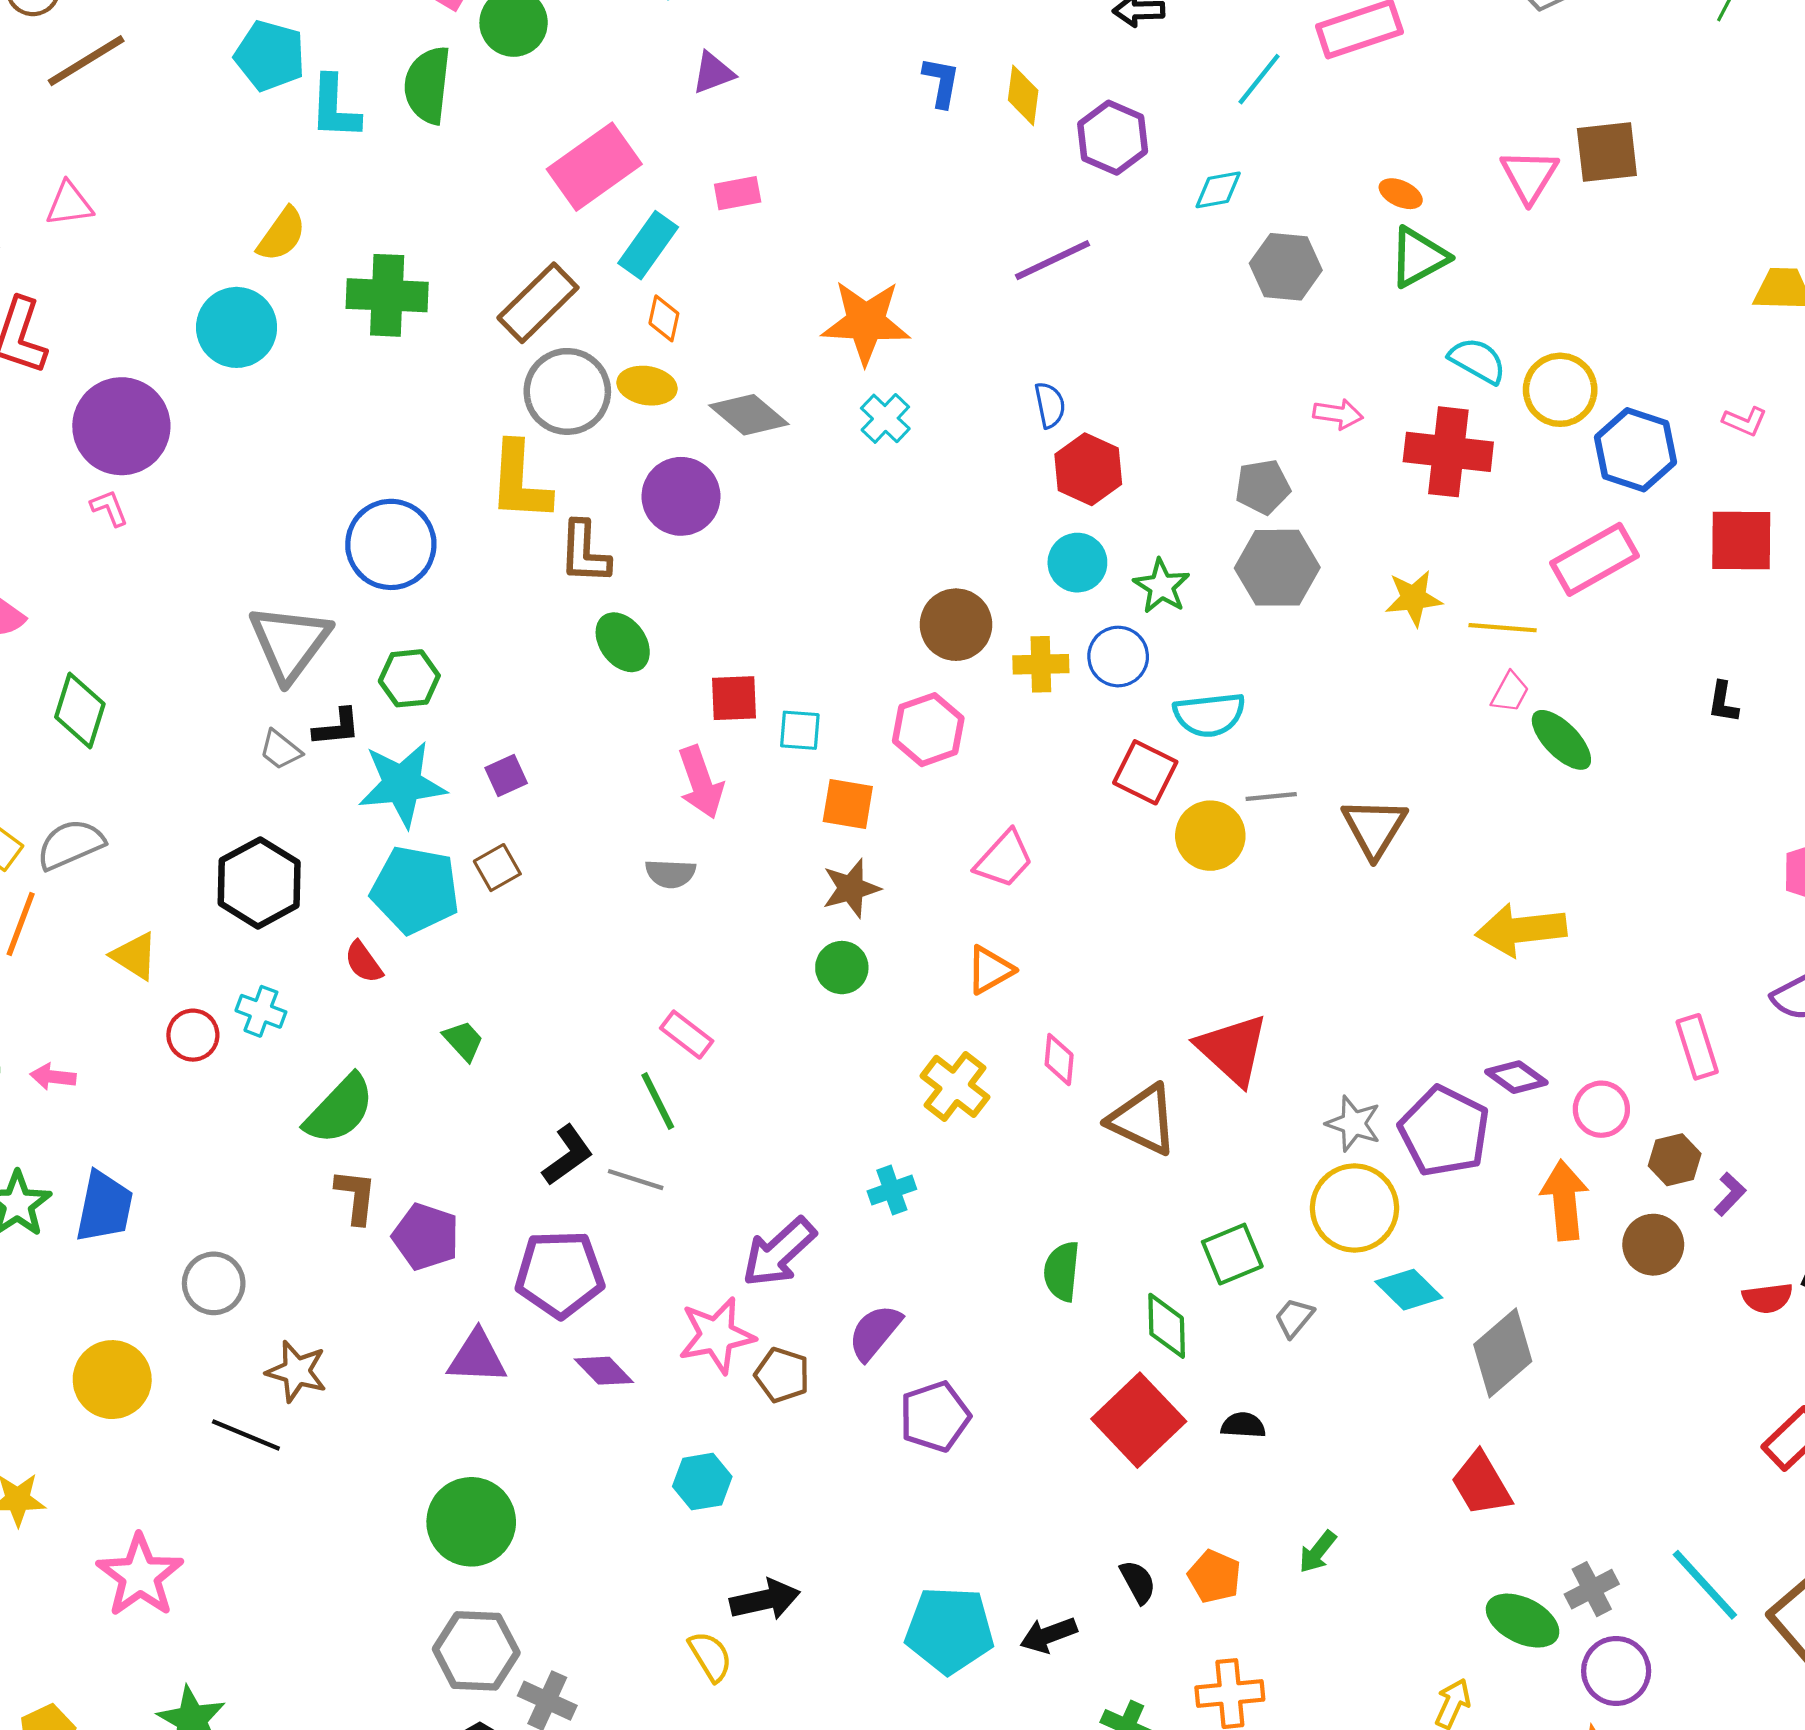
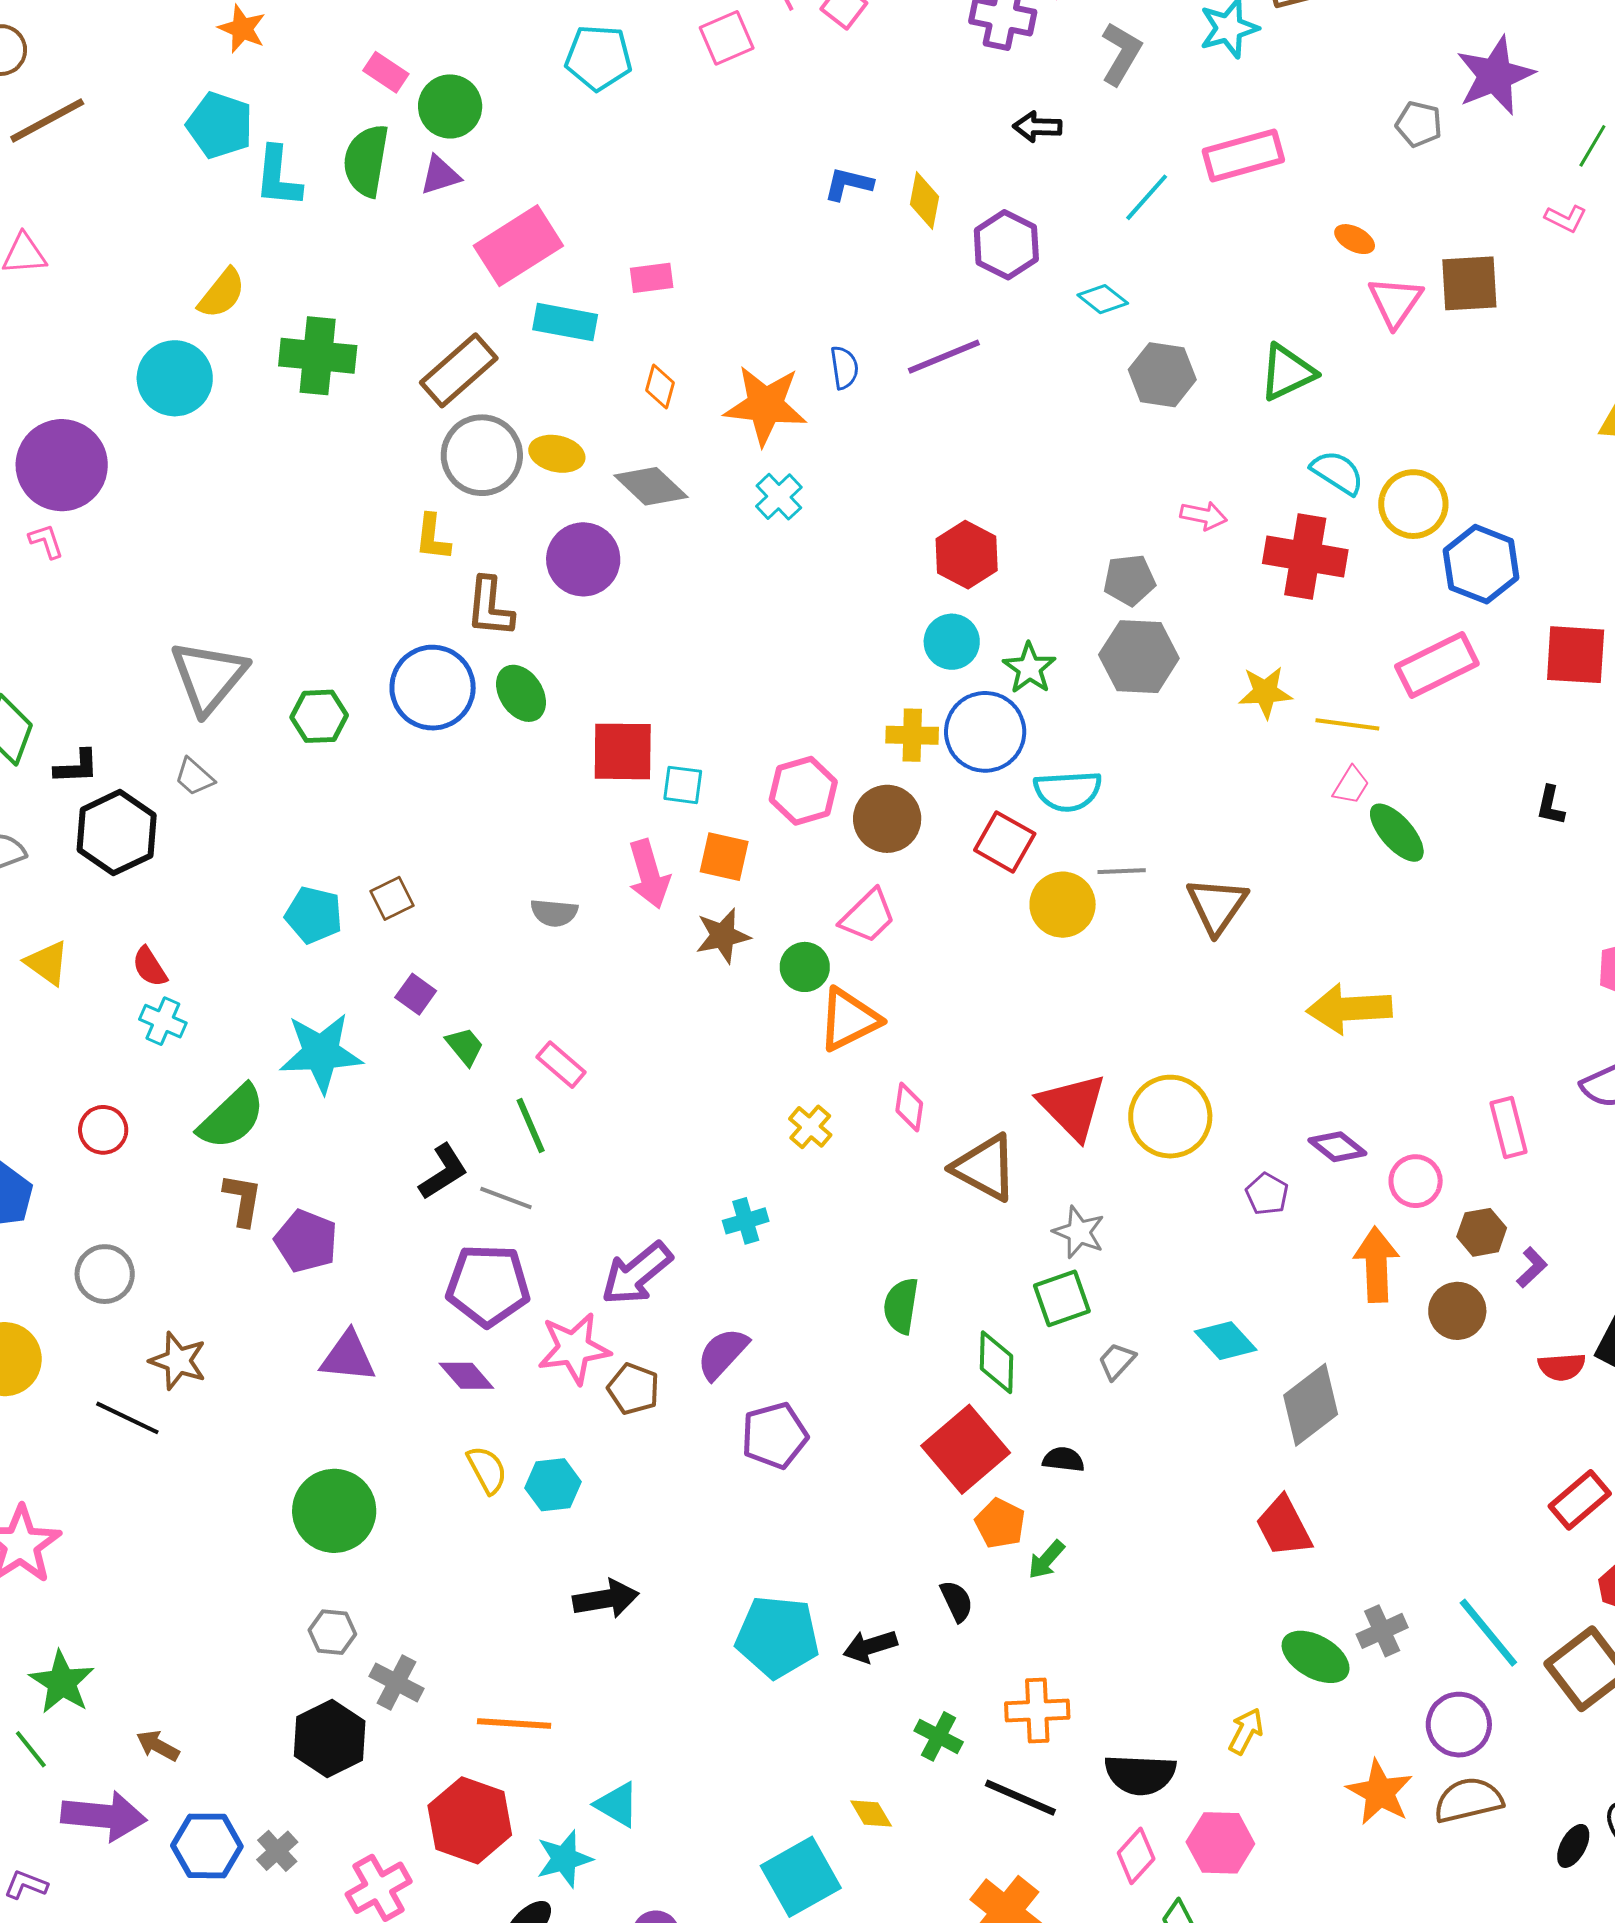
purple triangle: (713, 73) -> (440, 175), moved
blue L-shape: (941, 82) -> (848, 184), turned -90
cyan diamond: (1218, 190) -> (1103, 299), turned 45
orange ellipse: (1401, 194) -> (1355, 239), moved
cyan rectangle: (648, 245) -> (565, 322), turned 62
orange diamond: (664, 318) -> (660, 387), moved
blue semicircle: (1050, 405) -> (844, 368), moved
pink L-shape: (1745, 421) -> (1566, 219), moved
yellow L-shape: (520, 482) -> (433, 537), size x0.6
blue circle: (391, 544) -> (433, 688), moved
brown circle: (956, 625) -> (887, 819), moved
blue circle: (1118, 657) -> (985, 732), size x1.4
red square: (734, 698) -> (623, 751), size x1.4
black L-shape: (337, 727) -> (77, 767), moved
purple square: (506, 776) -> (416, 994), moved, turned -33
pink arrow: (701, 782) -> (649, 874), moved
cyan star: (402, 784) -> (321, 1053), moved
black hexagon: (259, 883) -> (117, 833), moved
cyan pentagon: (415, 890) -> (314, 915), size x0.7
red semicircle: (363, 962) -> (150, 967), moved
green circle: (842, 968) -> (805, 967), moved
orange triangle: (990, 970) -> (849, 1019), size x1.4
red circle: (193, 1035) -> (103, 1130), moved
green trapezoid: (463, 1041) -> (465, 1046), moved
yellow cross: (955, 1086) -> (810, 1127), size x0.7
gray star: (1353, 1124) -> (1079, 1232), moved
purple pentagon: (1444, 1131) -> (1267, 1194), size x0.5
yellow circle: (1354, 1208) -> (1170, 1117), moved
purple pentagon: (560, 1274) -> (488, 1285), moved
green arrow: (1318, 1552) -> (1046, 1560), moved
orange pentagon: (1214, 1576) -> (1000, 1523), moved
gray hexagon: (476, 1651) -> (332, 1632), size x0.6
yellow semicircle: (710, 1656) -> (487, 1470), moved
purple circle: (1616, 1671) -> (1459, 1725), moved

